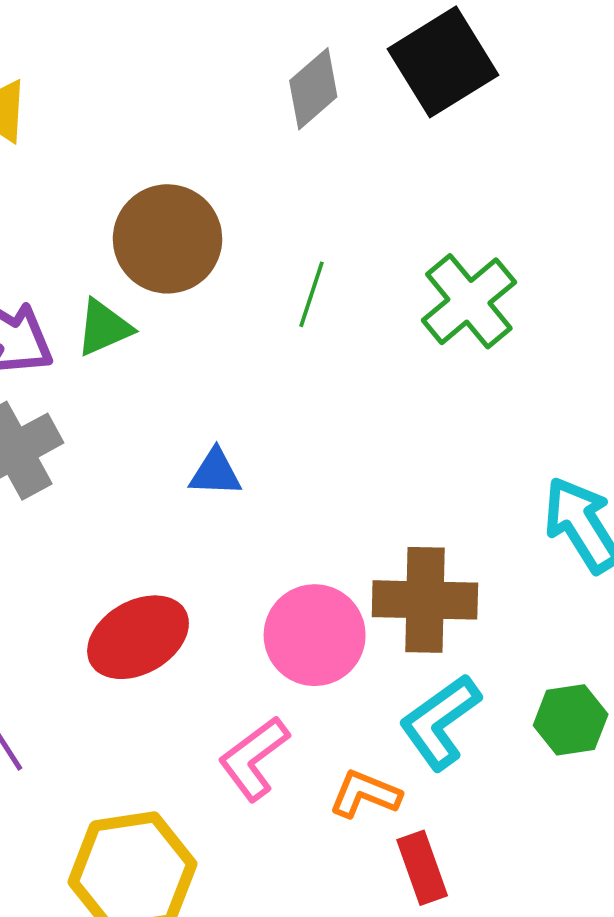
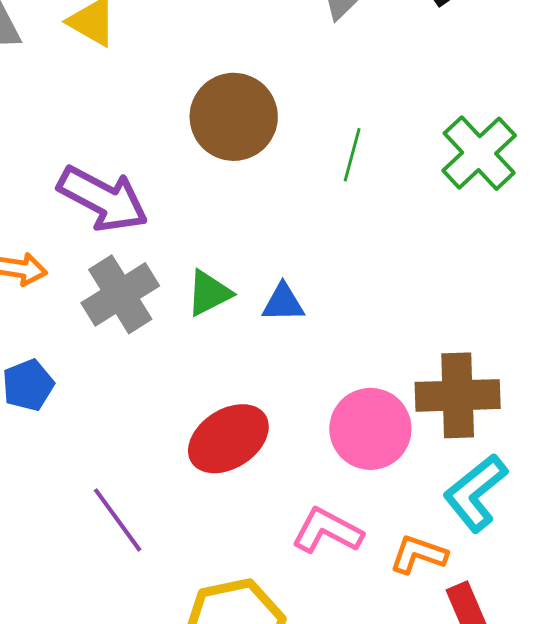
green triangle: (104, 328) -> (209, 293), moved
pink L-shape: (254, 758) -> (327, 531), turned 68

